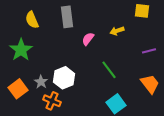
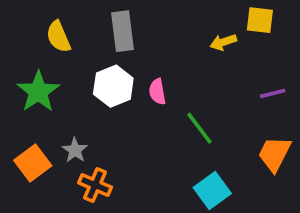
yellow arrow: (117, 31) -> (223, 42), moved
pink semicircle: (88, 39) -> (157, 92), moved, turned -48
white hexagon: (64, 78) -> (113, 86), moved
orange trapezoid: (150, 84) -> (275, 154), turned -115

